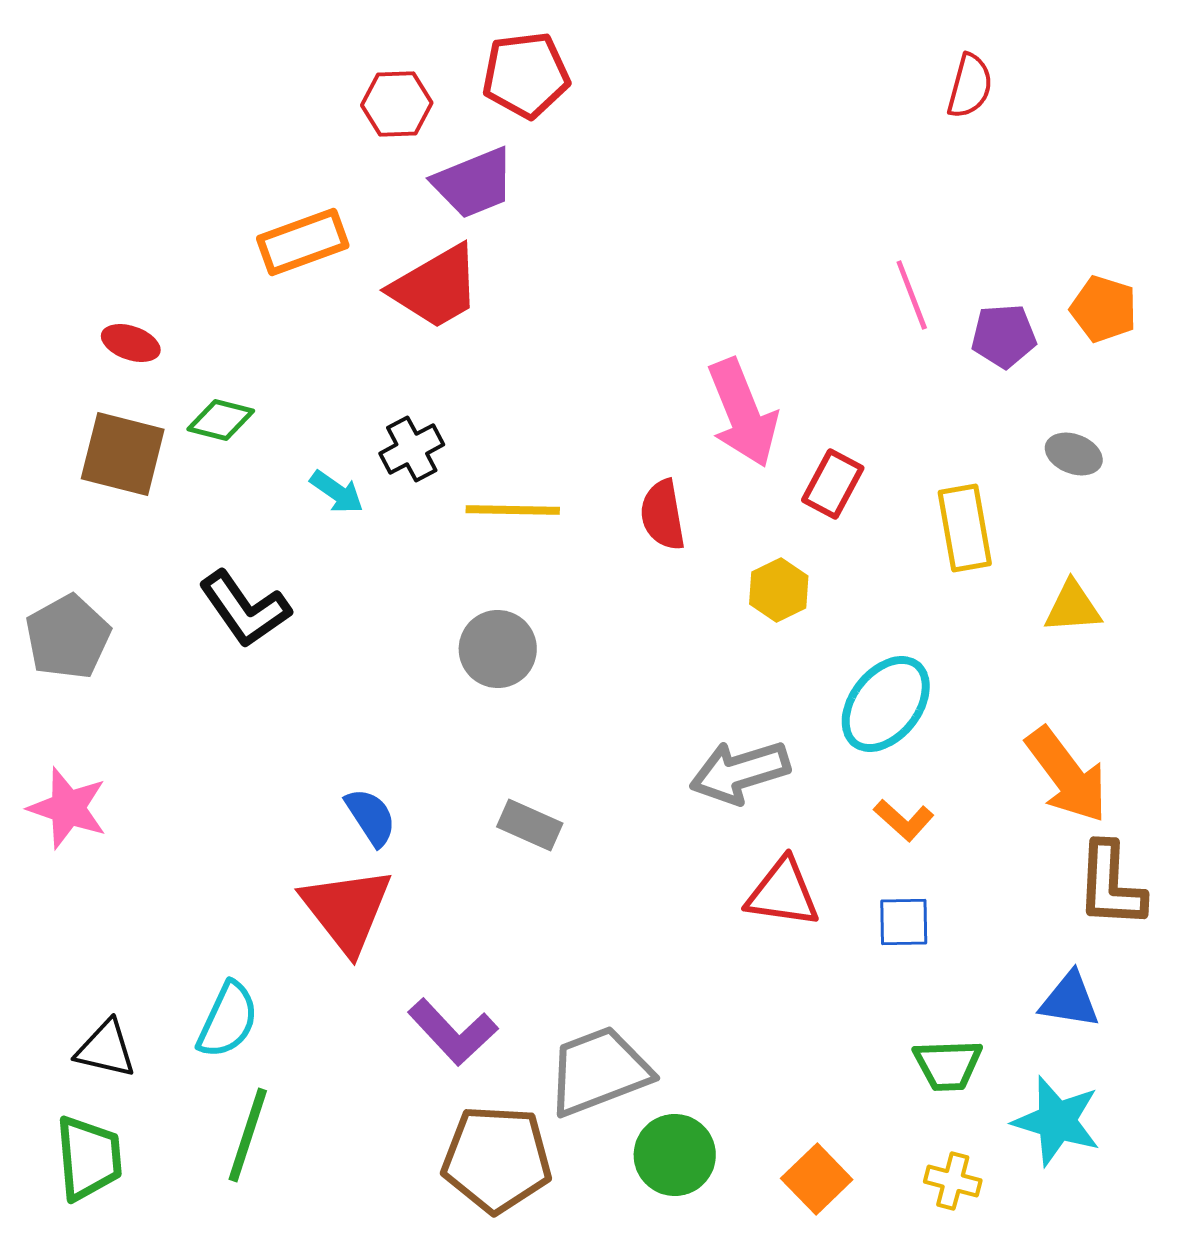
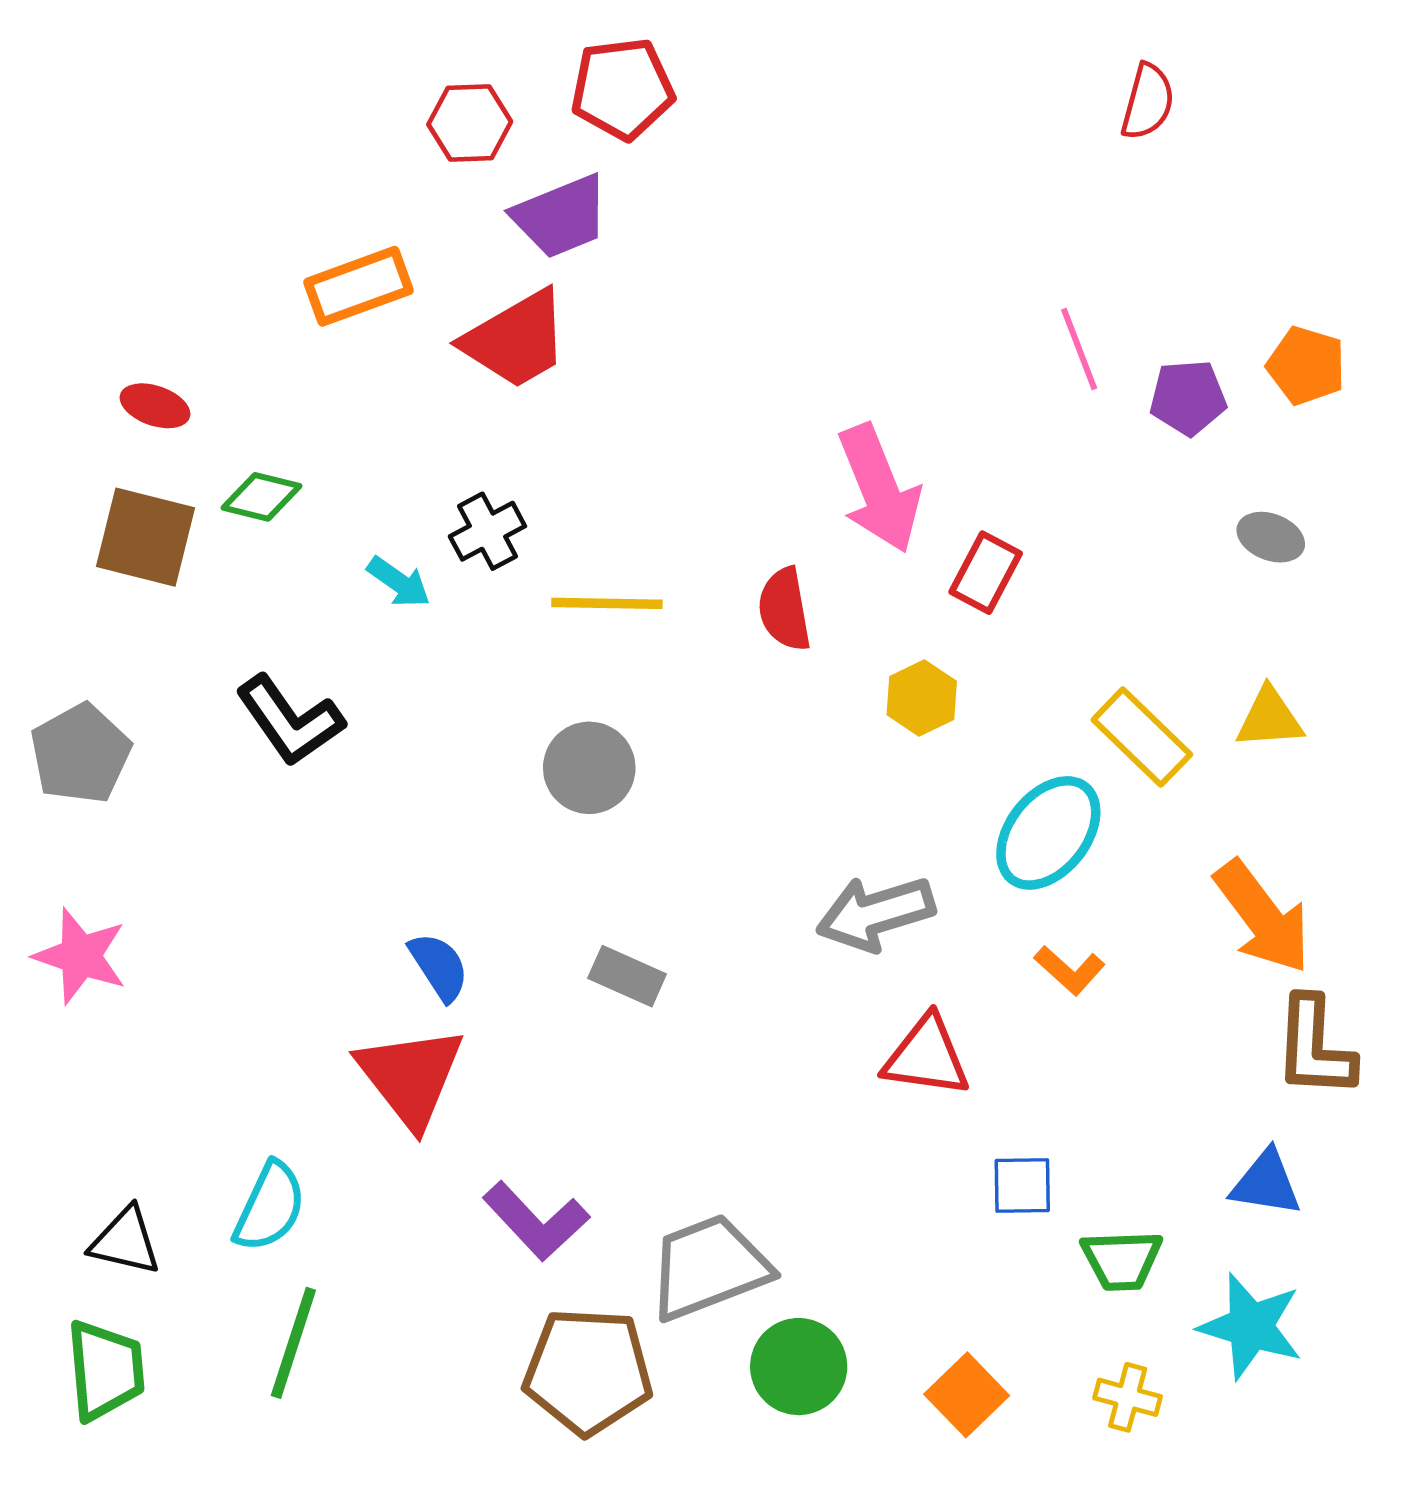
yellow rectangle: (965, 528) -> (1142, 737), moved, turned -36
blue square: (904, 922) -> (1022, 1186), moved

